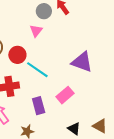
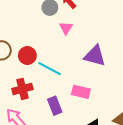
pink triangle: (36, 31) -> (66, 28), moved
pink rectangle: (65, 95) -> (81, 92), turned 60

